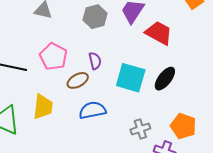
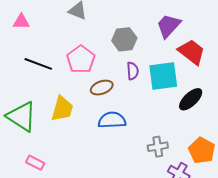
gray hexagon: (95, 17) -> (124, 39), moved
purple semicircle: (95, 61) -> (133, 71), moved
cyan square: (131, 78) -> (163, 76), moved, turned -32

